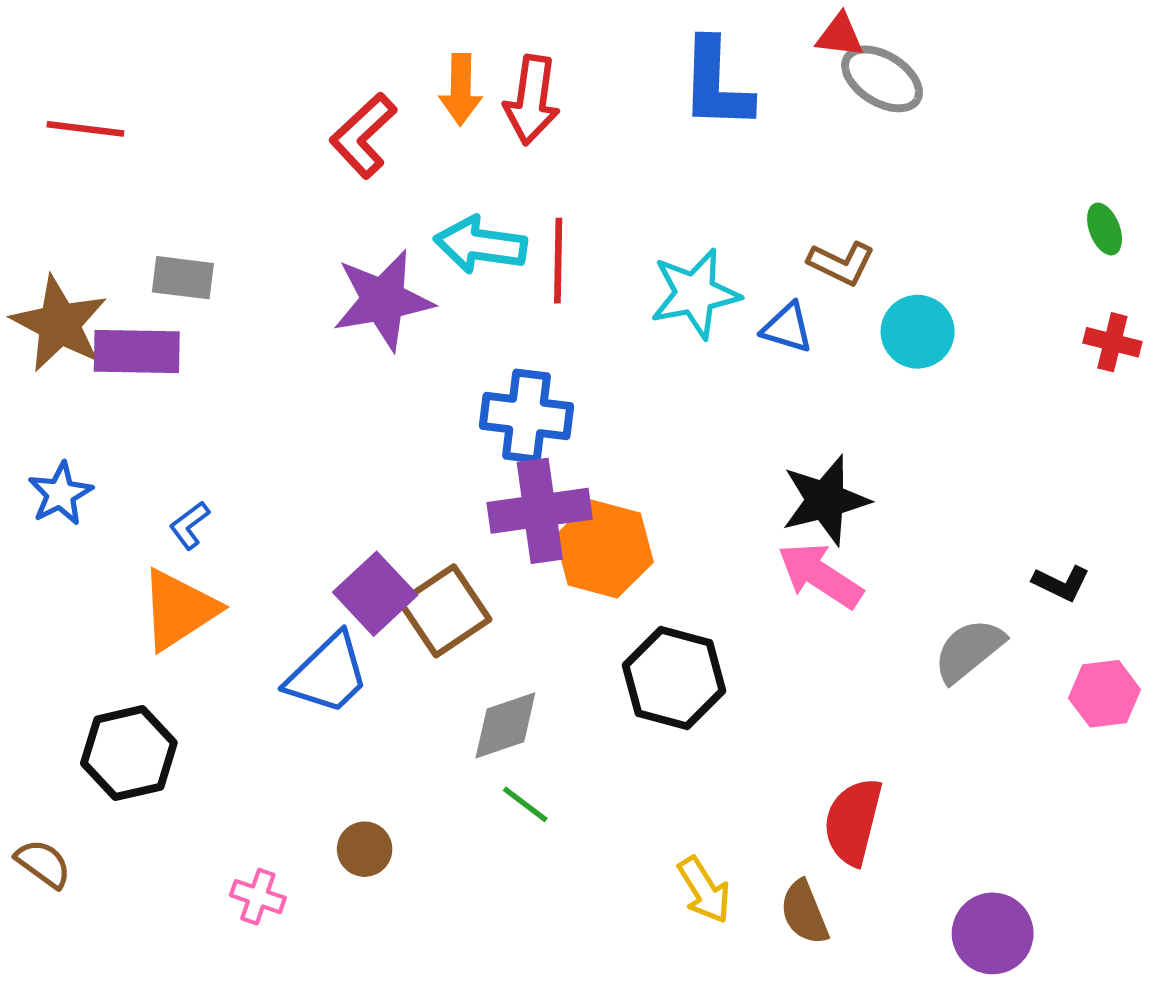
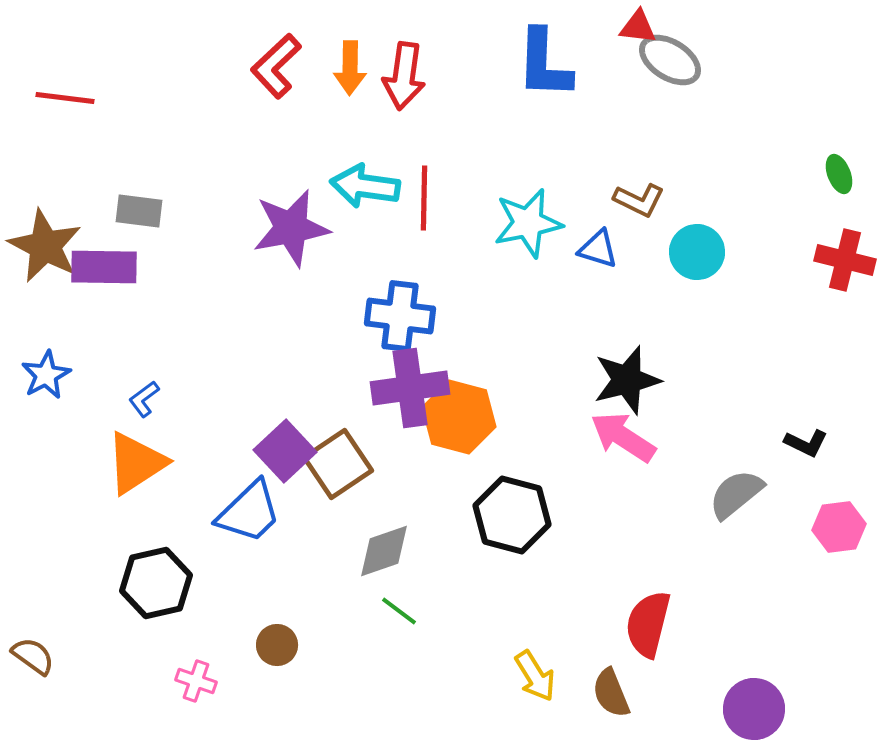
red L-shape: (363, 136) -> (276, 66), moved
red cross: (1112, 342) -> (845, 260), size x1.4
black hexagon: (129, 753) -> (156, 583), moved

